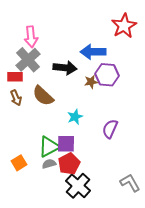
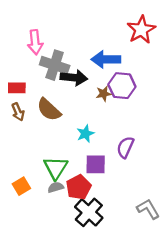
gray cross: (28, 60) -> (55, 65), moved, turned -30
purple square: (66, 144) -> (96, 164), moved
green triangle: (49, 147) -> (56, 168), turned -30

